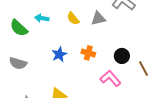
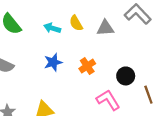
cyan arrow: (42, 18) -> (52, 28), moved
orange cross: (88, 53) -> (87, 66), turned 32

